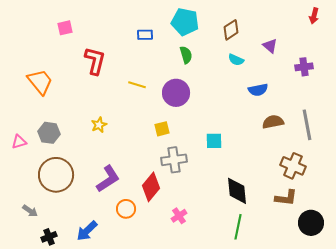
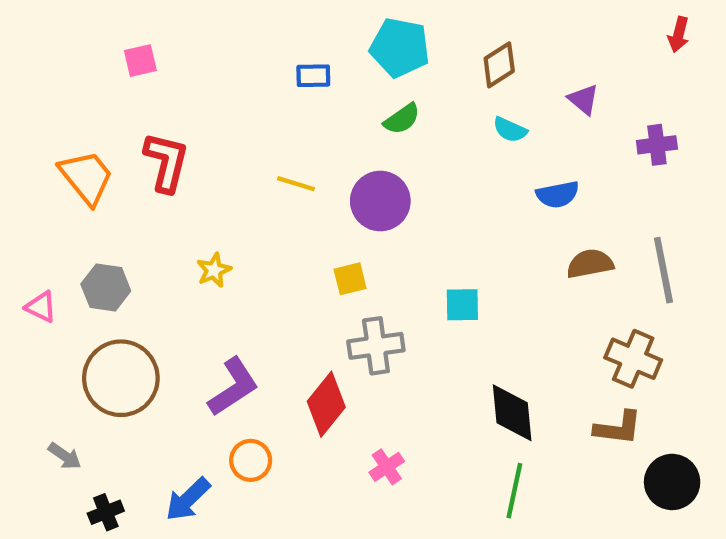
green semicircle: (186, 55) -> (402, 119), turned 72
red L-shape: (95, 61) -> (166, 162), moved
pink triangle: (19, 142) -> (41, 307), turned 42
orange circle: (126, 209) -> (251, 460), moved

